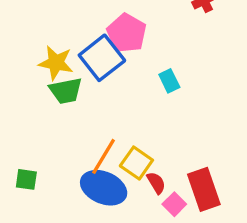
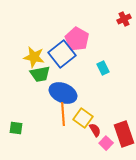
orange line: (104, 156) -> (63, 114), turned -35
blue ellipse: (104, 188) -> (63, 93), moved

